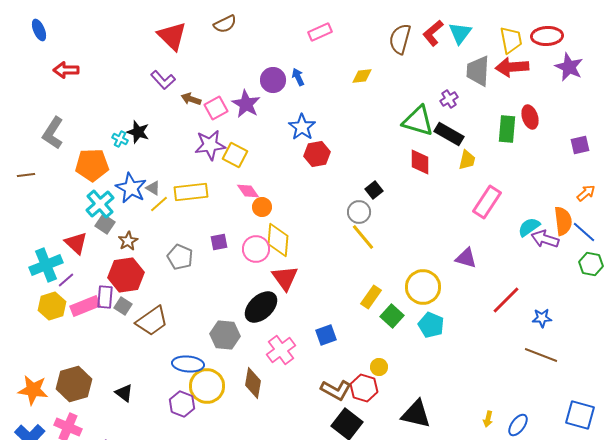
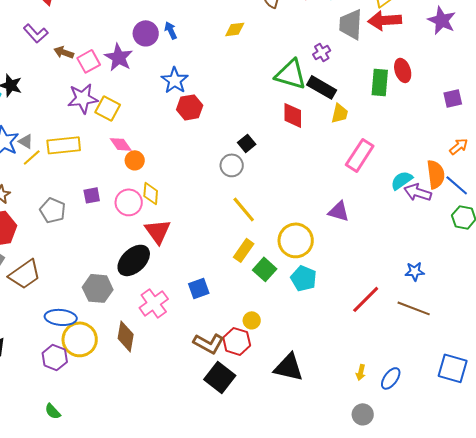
yellow line: (363, 237) -> (244, 209), moved
yellow diamond: (278, 240) -> (151, 193), size x0.7
red line: (506, 300) -> (366, 299), moved

